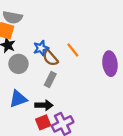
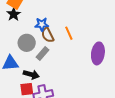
gray circle: (18, 64) -> (27, 43), moved

